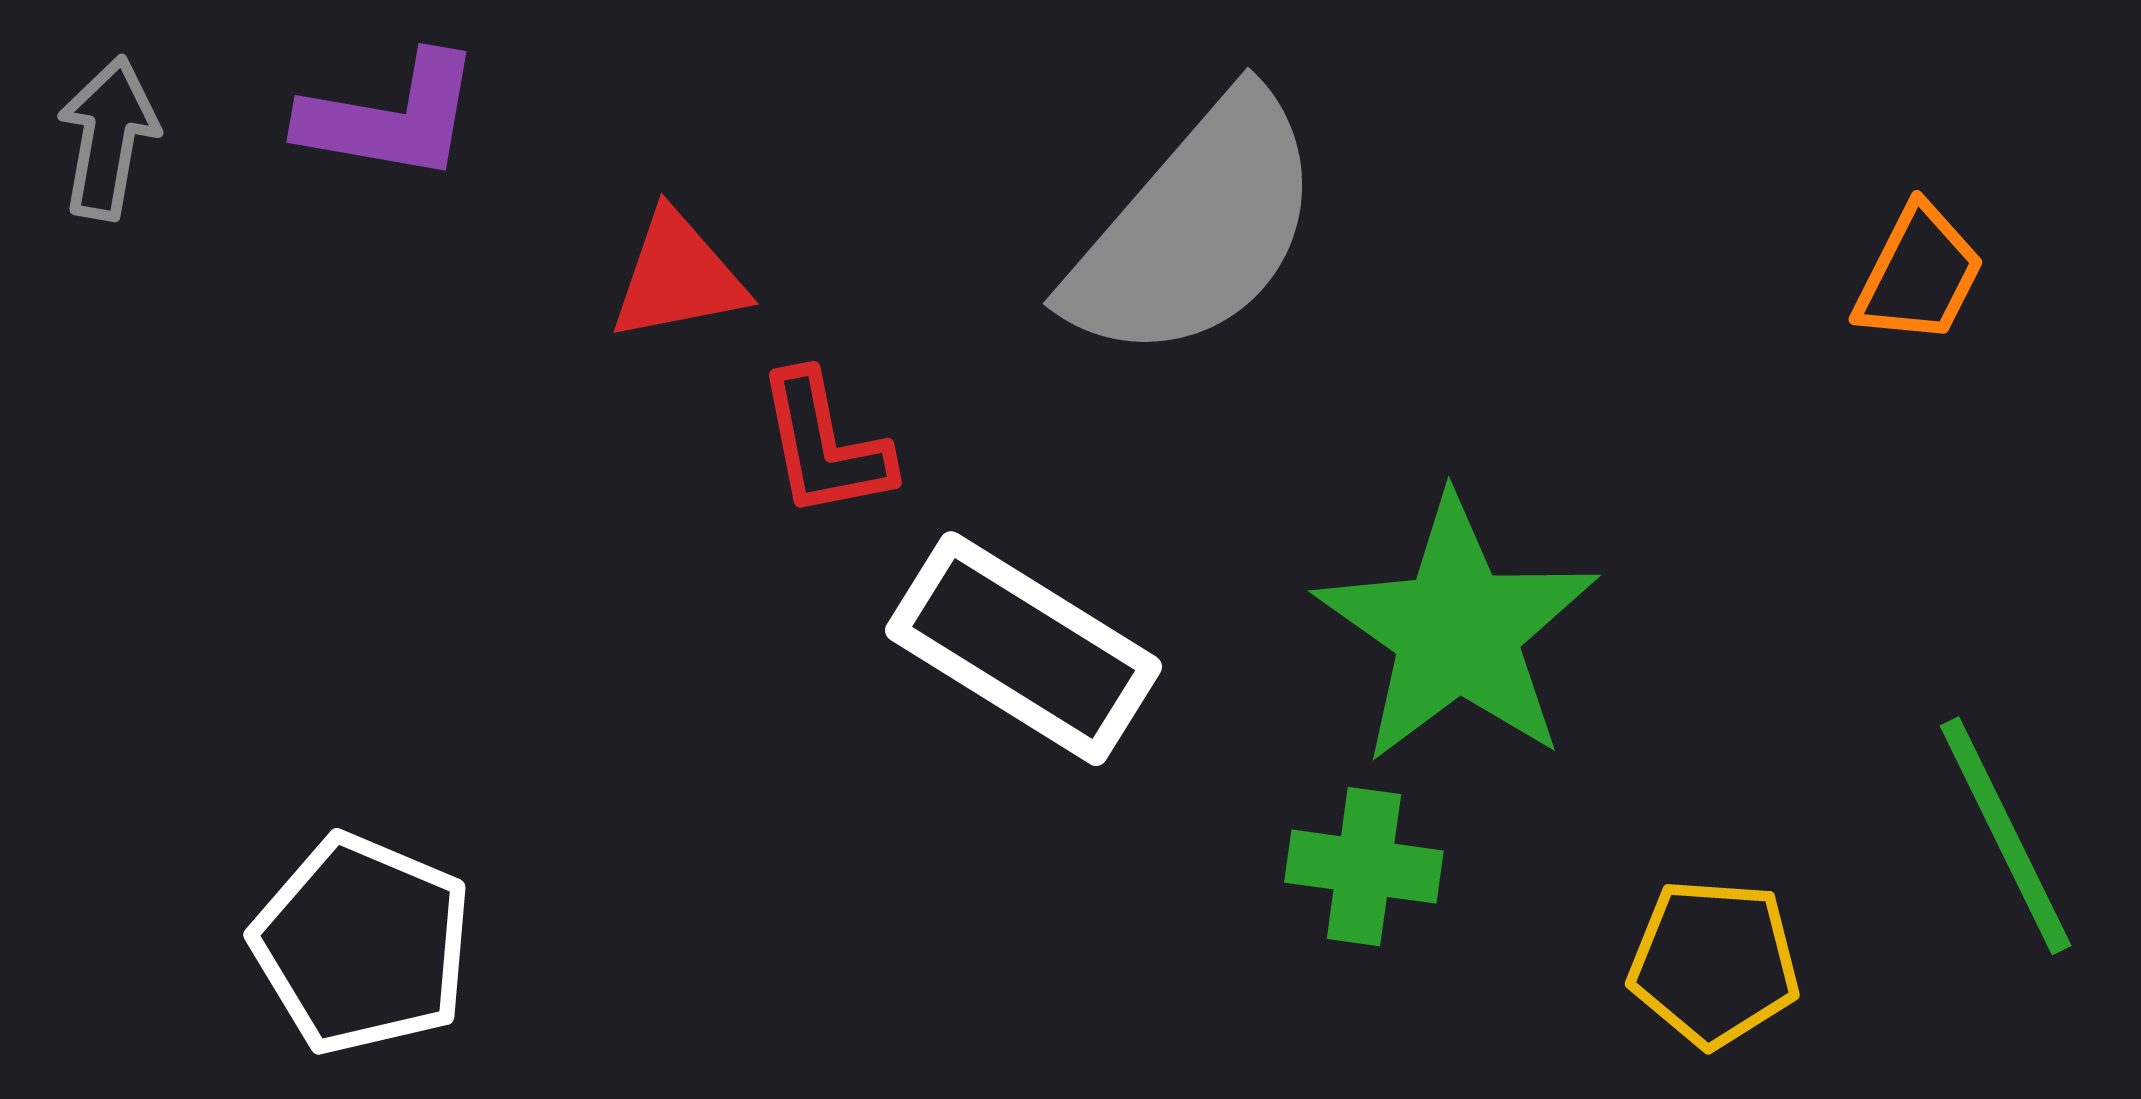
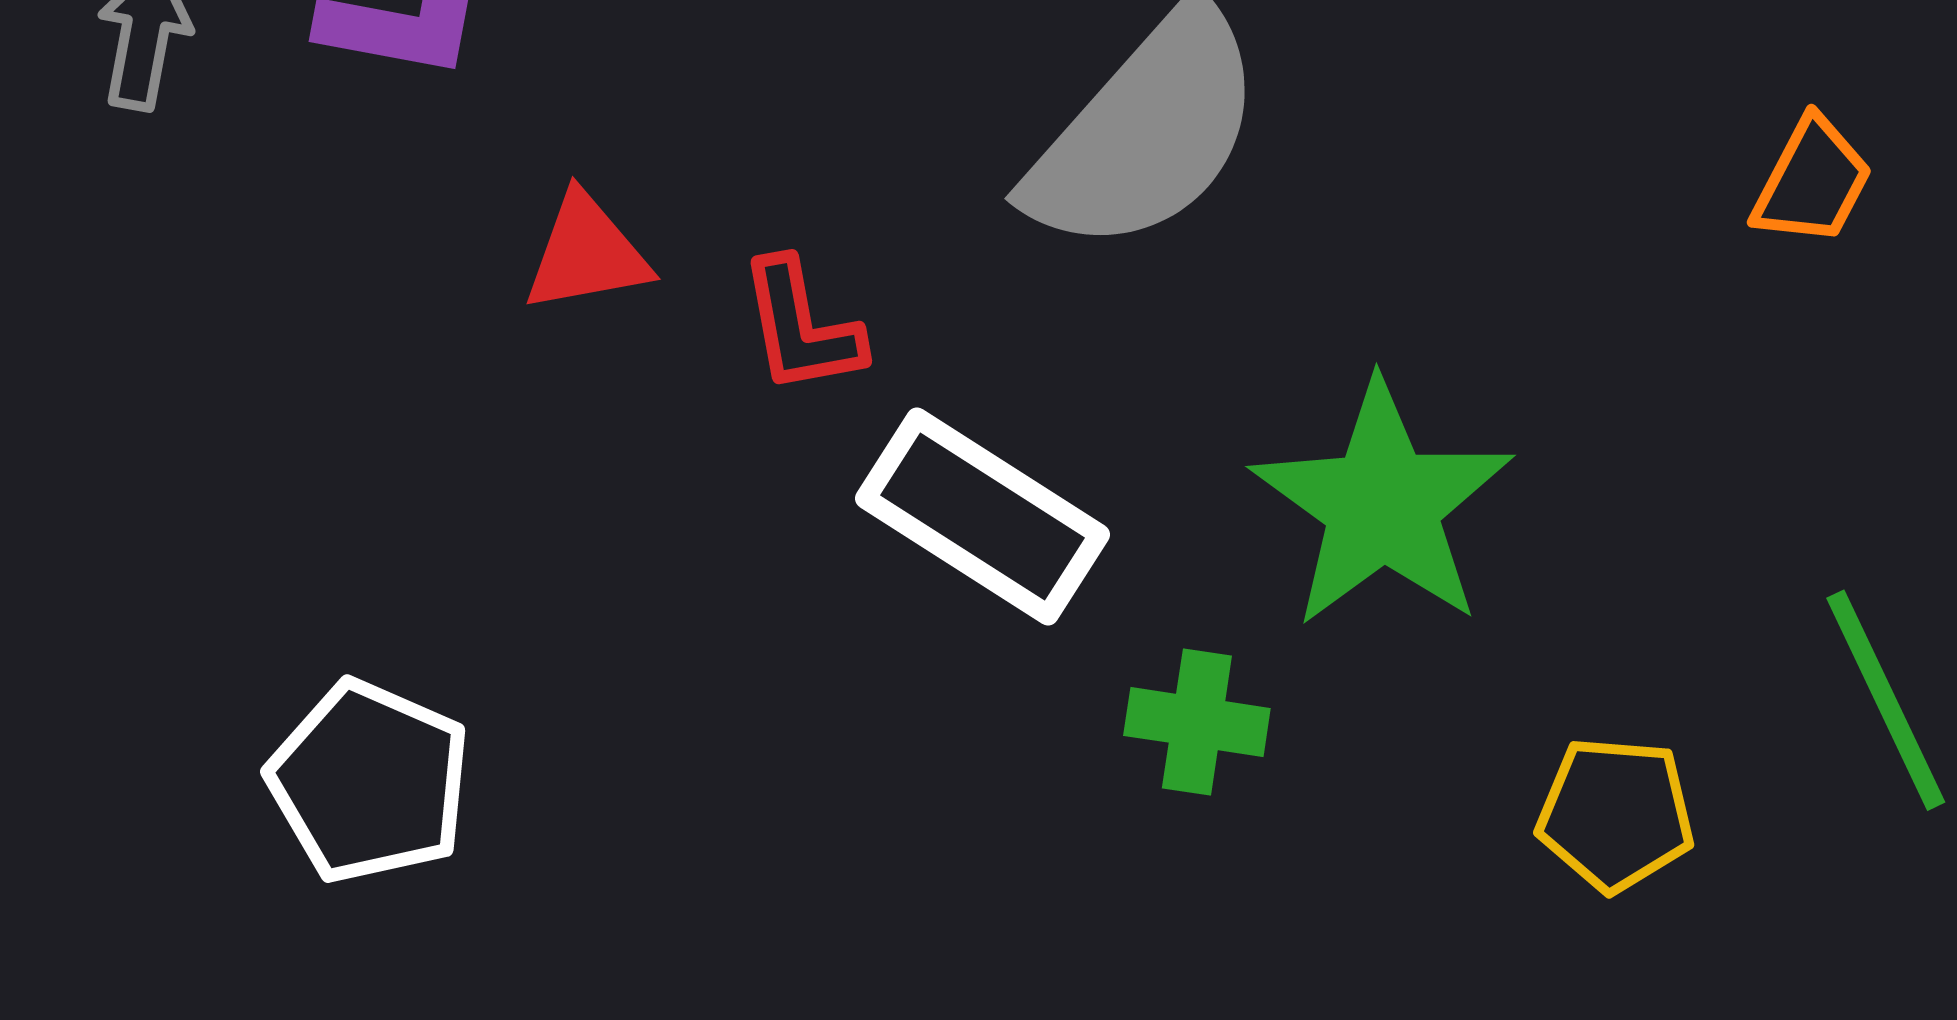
red triangle: (678, 277) -> (587, 253), moved
green cross: (1364, 867) -> (1197, 722), moved

